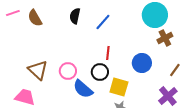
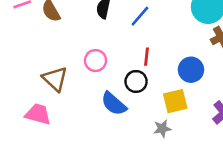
pink circle: (68, 71) -> (95, 61), moved
yellow square: (119, 87) -> (175, 101), moved, turned -30

